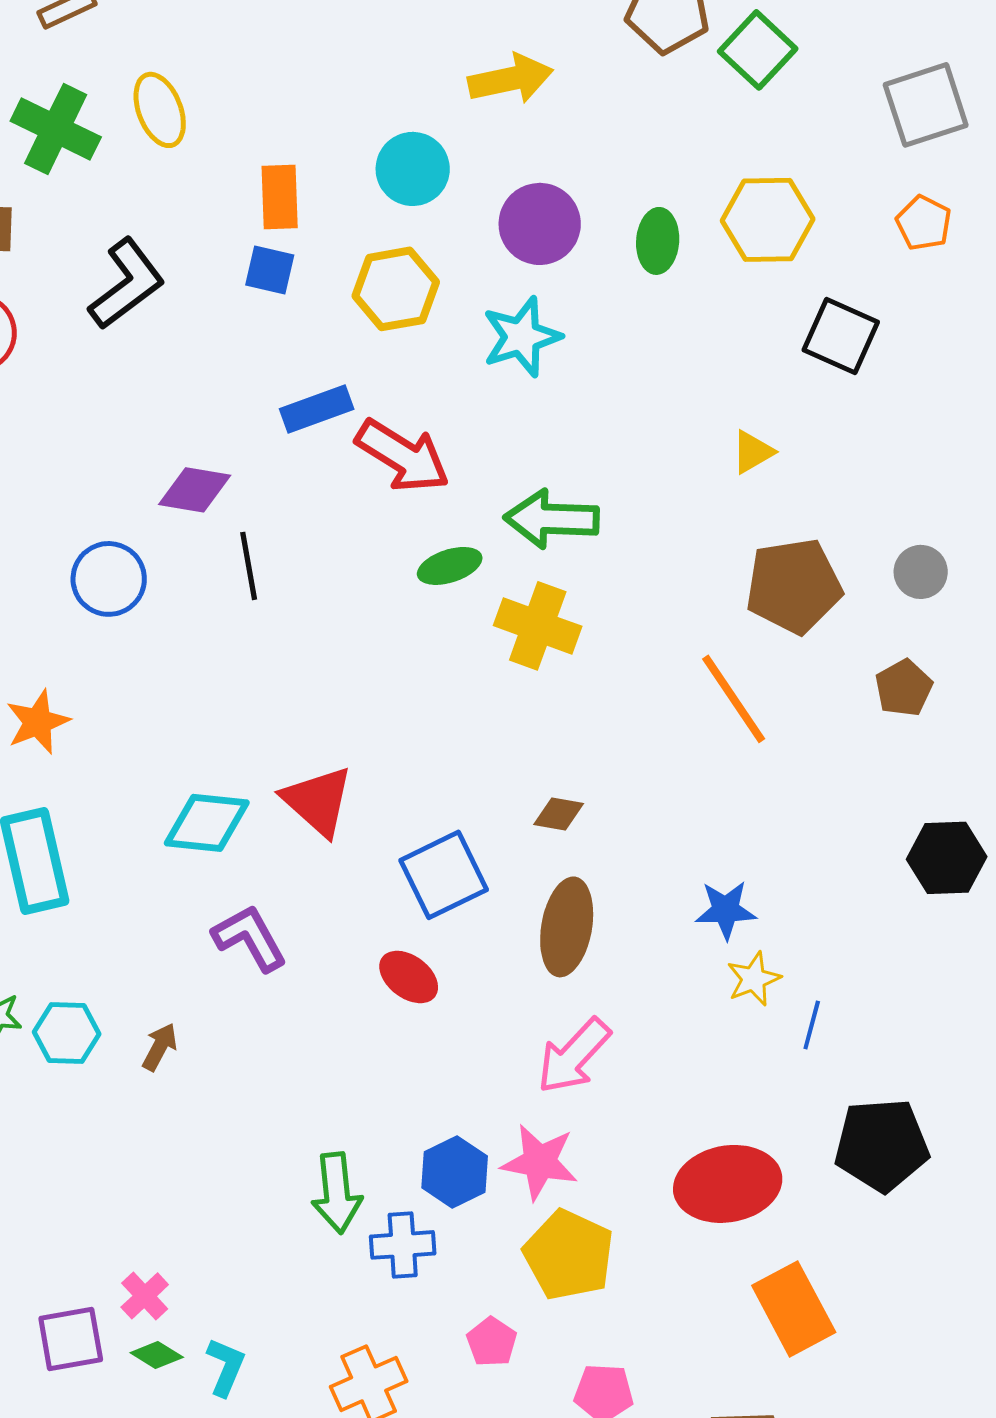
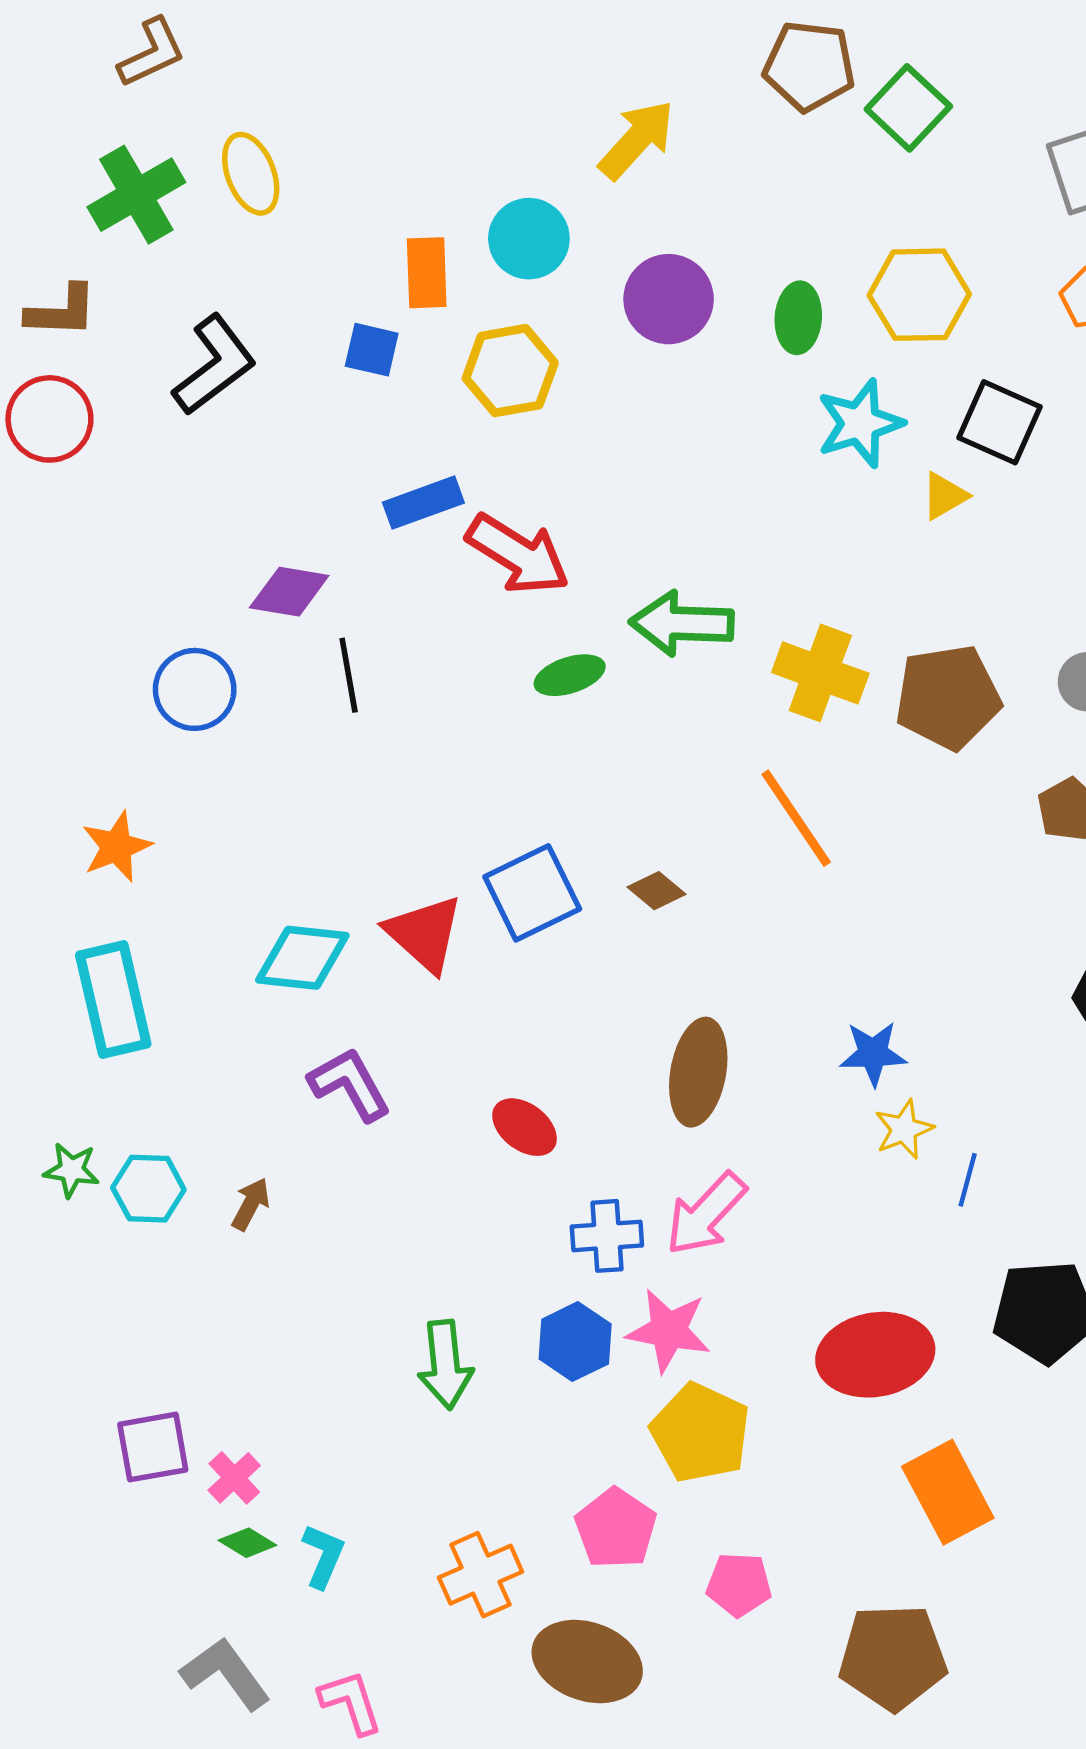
yellow arrow: (511, 79) -> (637, 140), turned -36
green cross: (56, 129) -> (136, 195), turned 34
orange rectangle: (280, 197) -> (427, 273), moved
cyan star: (522, 337) -> (860, 423), moved
yellow triangle: (753, 452) -> (945, 496), moved
yellow cross: (538, 626) -> (820, 673), moved
orange line: (734, 699) -> (796, 818), moved
brown diamond: (559, 814) -> (656, 891), moved, turned 30
blue square: (444, 875) -> (532, 893), moved
blue cross: (403, 1245) -> (607, 1236), moved
purple square: (71, 1339) -> (153, 1447), moved
pink pentagon: (492, 1342) -> (616, 1528), size x1.5

